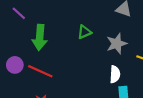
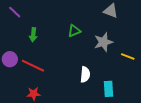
green arrow: (40, 37) -> (33, 35), size x0.6
white semicircle: (115, 74) -> (85, 74), moved

